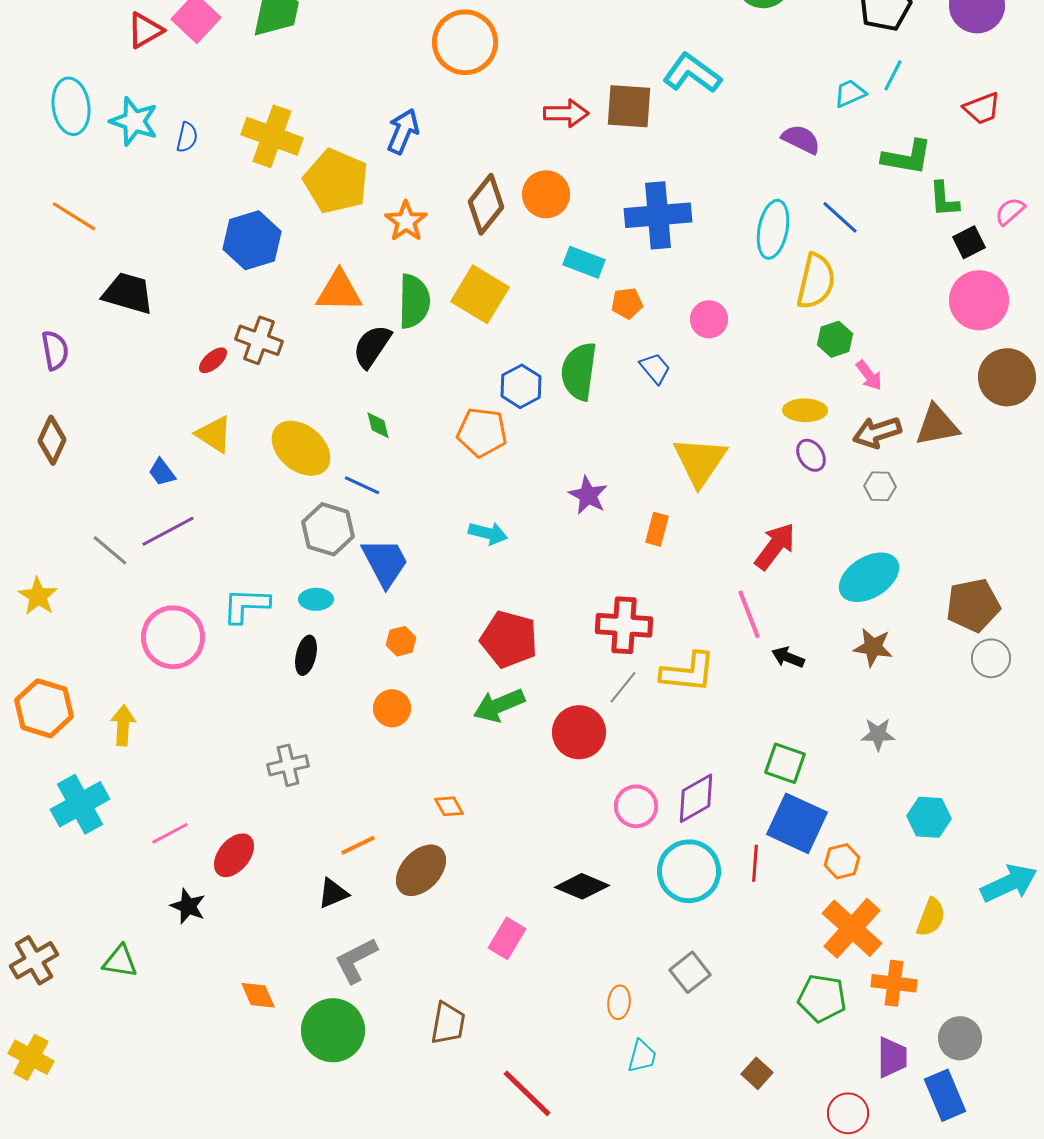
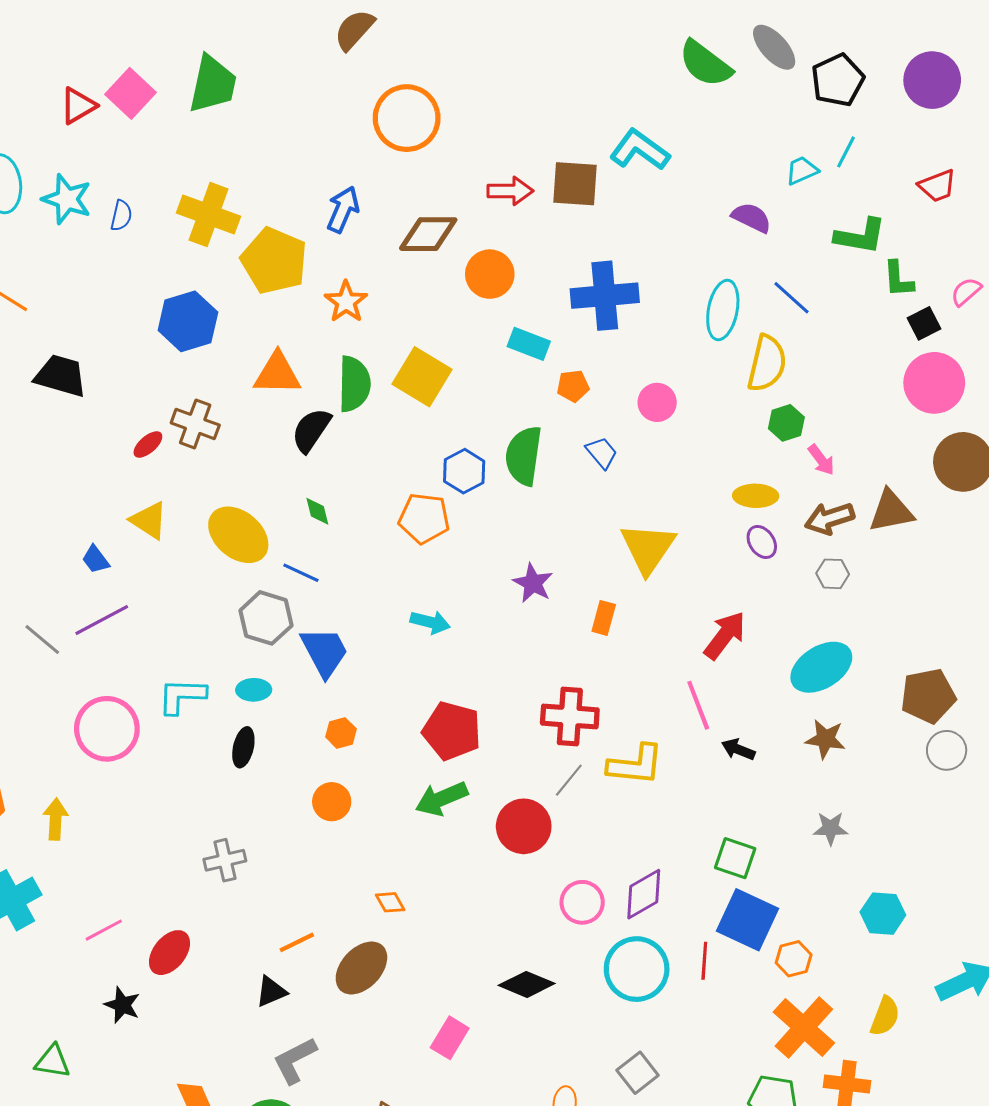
brown diamond: (486, 204) -> (428, 234), moved, turned 52

